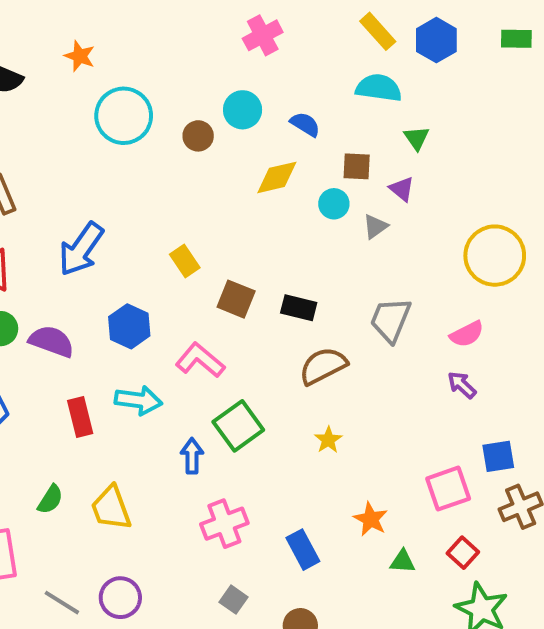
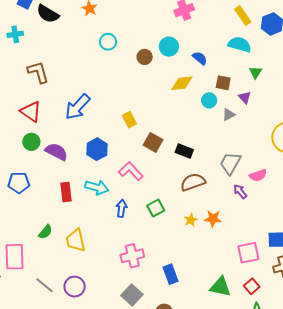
cyan circle: (124, 116) -> (108, 42), size x0.6
pink semicircle: (467, 334) -> (258, 175), moved
purple arrow: (462, 385) -> (240, 191), moved
green square: (238, 426) -> (156, 208), moved, size x0.7
blue arrow: (192, 456) -> (122, 208), moved
orange star: (371, 519) -> (213, 219), moved, turned -30
green triangle: (403, 561) -> (220, 287), size x1.6
gray square: (234, 600) -> (132, 295), size x1.5

